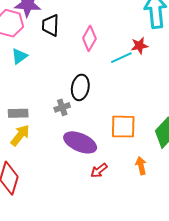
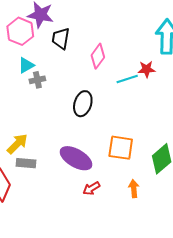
gray cross: (62, 107) -> (37, 80), moved
gray rectangle: (18, 113) -> (26, 163), moved

